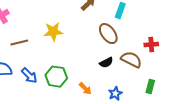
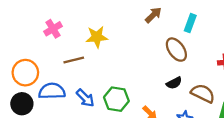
yellow star: (53, 32) -> (97, 37), moved
brown semicircle: (131, 60) -> (203, 93), moved

